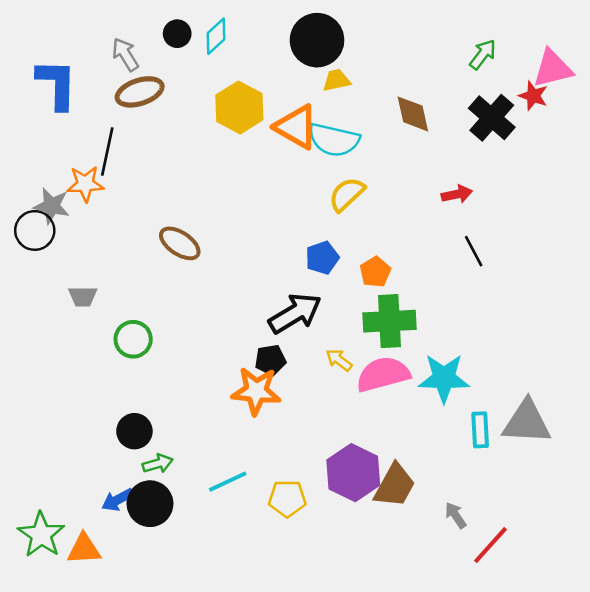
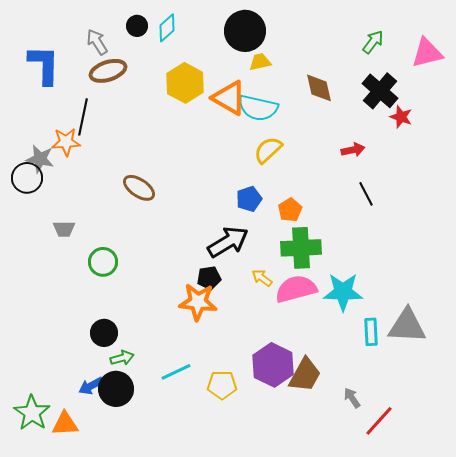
red star: (533, 96) -> (401, 117), moved

